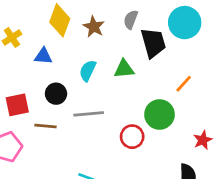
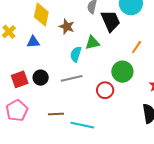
brown star: (94, 27) -> (67, 27), moved
cyan semicircle: (88, 71) -> (76, 54), moved
black circle: (56, 94) -> (41, 78), moved
brown line: (46, 126) -> (56, 114), moved

